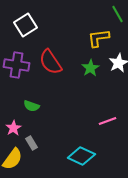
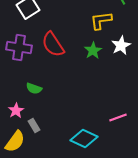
pink line: (107, 121) -> (118, 117), moved

